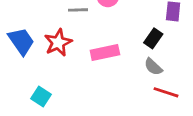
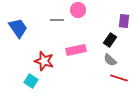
blue trapezoid: (21, 41) -> (18, 28), moved
red star: (58, 43) -> (44, 61), moved, turned -30

